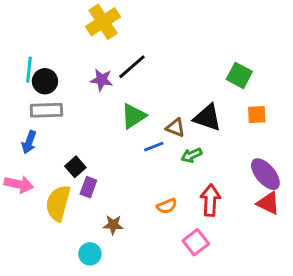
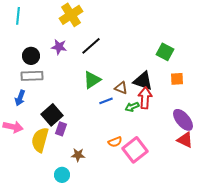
cyan line: (29, 70) -> (18, 16), moved
purple star: (102, 80) -> (59, 47), moved
black square: (75, 167) -> (52, 115), size x1.5
red arrow: (210, 200) -> (145, 98), moved
pink square: (196, 242) -> (135, 150), moved, size x1.4

